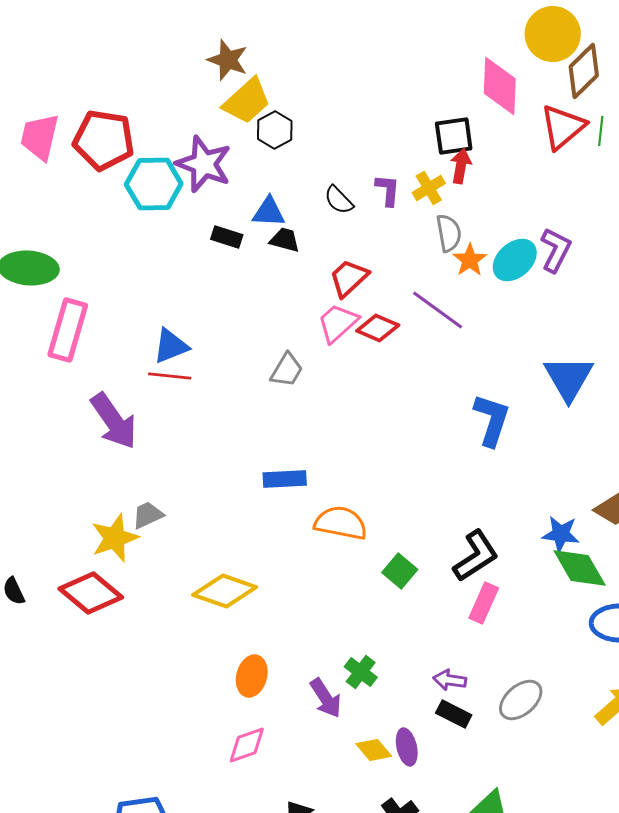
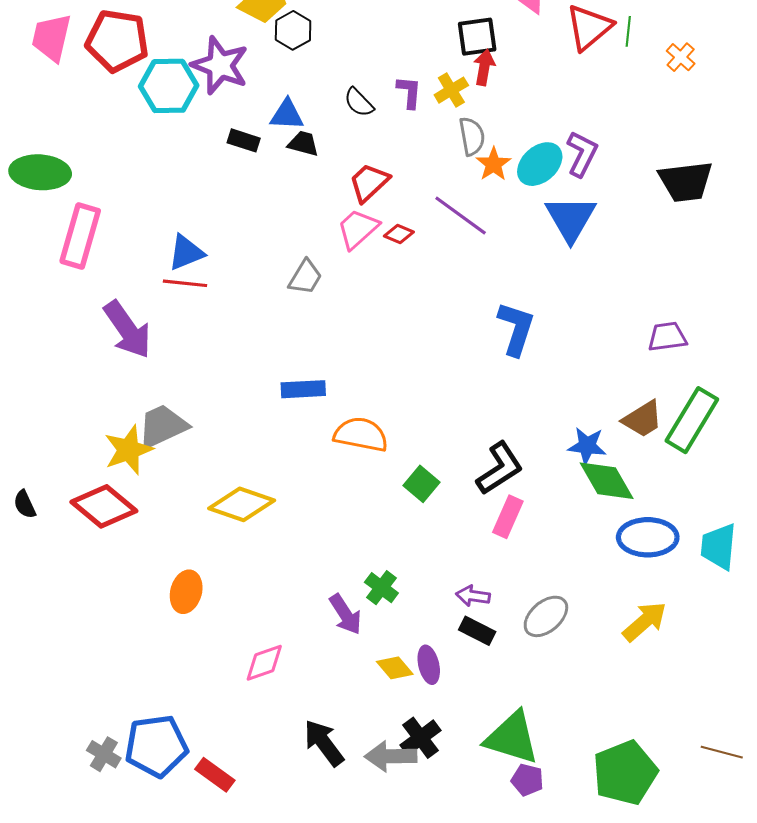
red diamond: (378, 328) -> (399, 234), size x0.7
blue triangle: (569, 378) -> (571, 219), moved
gray trapezoid: (148, 515) -> (162, 426), size x1.6
orange ellipse: (252, 676) -> (186, 592), moved

